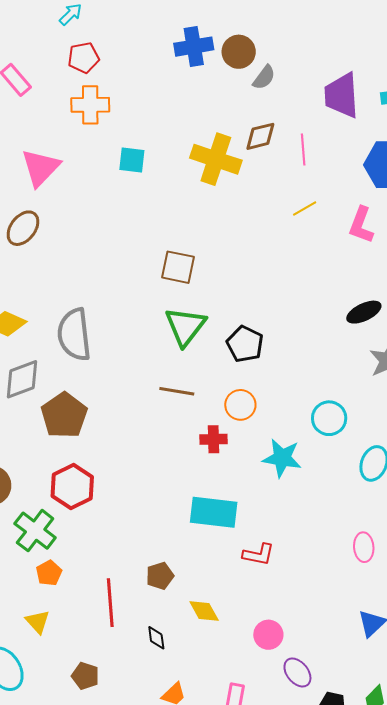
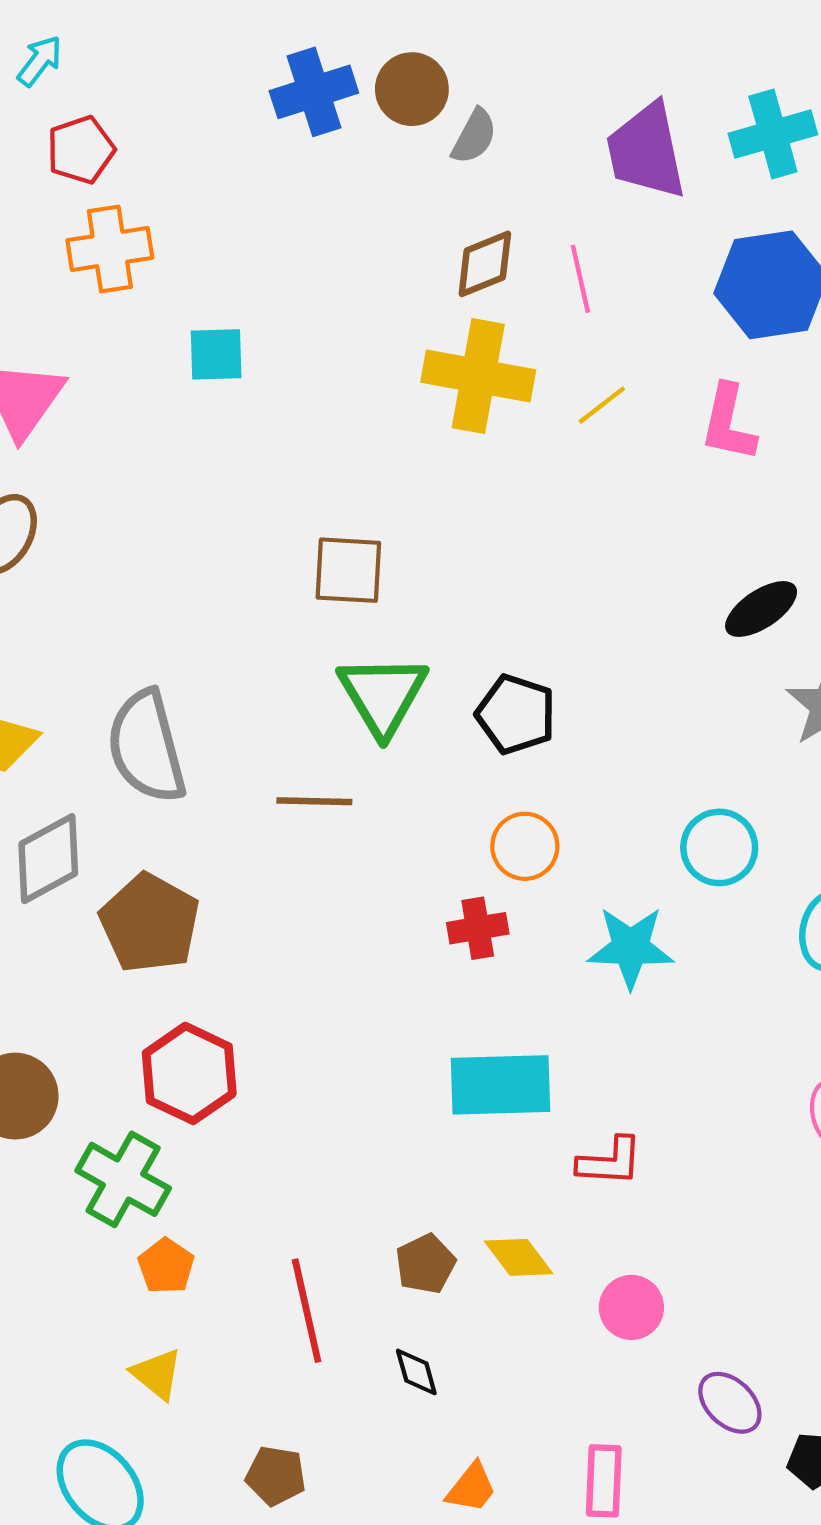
yellow cross: (216, 159) -> (478, 376), moved
brown line: (177, 391) -> (314, 801), moved
brown pentagon: (160, 576) -> (425, 1264), moved
yellow diamond: (204, 611) -> (519, 1257), moved
pink circle: (268, 635) -> (631, 1307), moved

